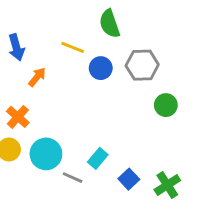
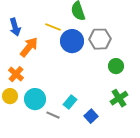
blue circle: (101, 68) -> (72, 41), size x1.5
orange arrow: (37, 77) -> (29, 47), size x1.5
green cross: (167, 185) -> (119, 98), moved

